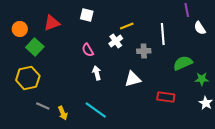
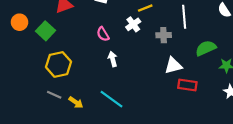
orange circle: (20, 29) -> (19, 22), moved
yellow hexagon: (28, 78) -> (58, 64), moved
white triangle: (133, 79) -> (173, 65), moved
yellow arrow: (63, 113) -> (76, 102), turned -32

